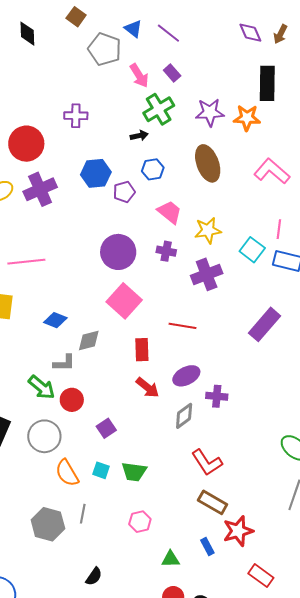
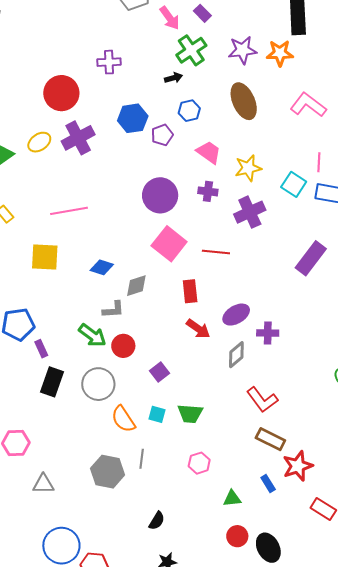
red line: (182, 326) -> (216, 252), moved

